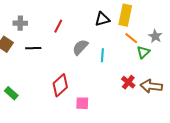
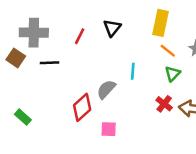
black triangle: (102, 19) -> (112, 28), moved, turned -35
gray cross: (20, 23) -> (34, 33), size x1.6
gray semicircle: (80, 47) -> (106, 89), moved
green triangle: (143, 52) -> (173, 74), moved

